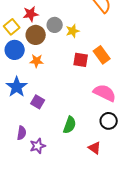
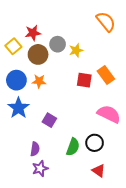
blue circle: (15, 50) -> (16, 80), moved
purple square: (38, 102) -> (49, 120), moved
black circle: (109, 121) -> (95, 143), moved
purple semicircle: (22, 133) -> (35, 149), moved

